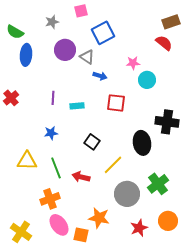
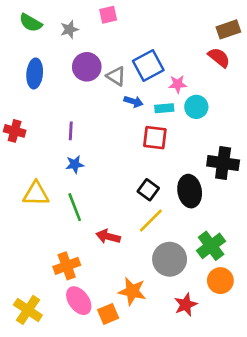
green semicircle: (15, 32) -> (31, 23), moved
blue square: (103, 33) -> (148, 65), moved
red cross: (11, 98) -> (15, 131), turned -35
cyan rectangle: (77, 106) -> (164, 108), moved
blue star: (51, 133) -> (75, 164), moved
black square: (92, 142) -> (148, 190), moved
yellow triangle: (27, 161) -> (36, 194), moved
green line: (56, 168) -> (75, 207), moved
orange circle: (168, 221) -> (220, 281), moved
orange square: (81, 235) -> (108, 314), turned -35

